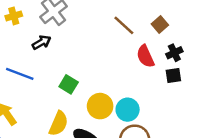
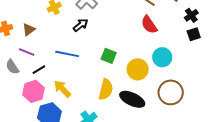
red semicircle: (145, 56) -> (149, 25), moved
cyan circle: (128, 110) -> (162, 57), moved

